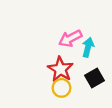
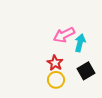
red star: (60, 69) -> (55, 63), size x0.7

